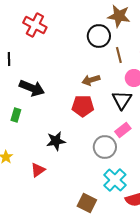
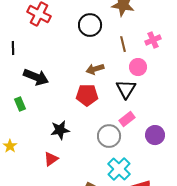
black circle: (99, 36) -> (90, 25), moved
green rectangle: (16, 115) -> (20, 104), turned -40
red triangle: (38, 170) -> (51, 159), moved

